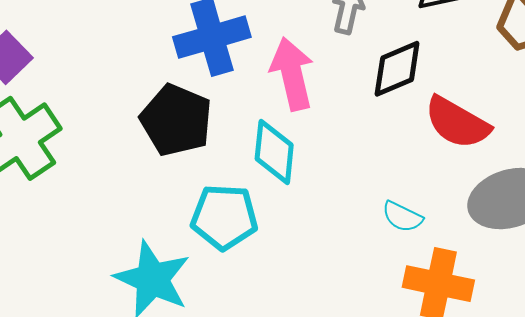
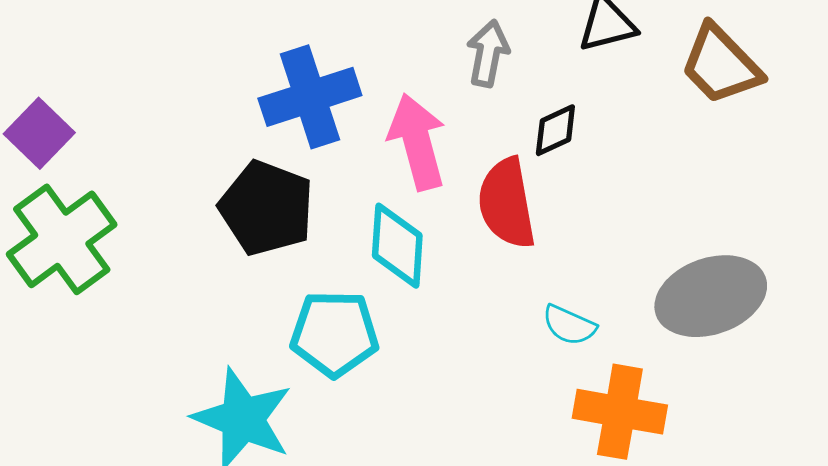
black diamond: (397, 69) -> (555, 130), size x0.7
red semicircle: (457, 123) -> (507, 203), moved, turned 52

